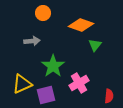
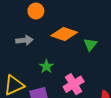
orange diamond: (81, 25) -> (64, 34), moved
green star: (53, 66) -> (46, 66), size x0.6

